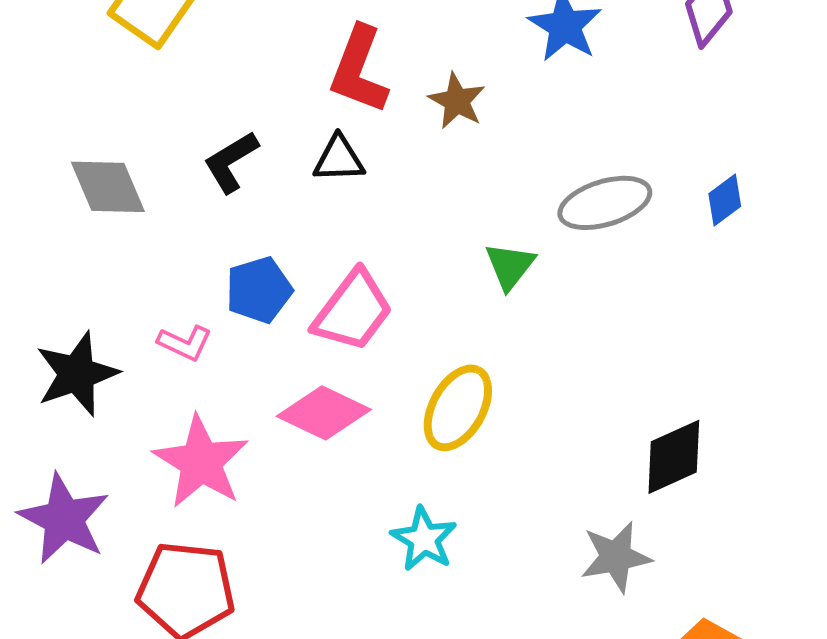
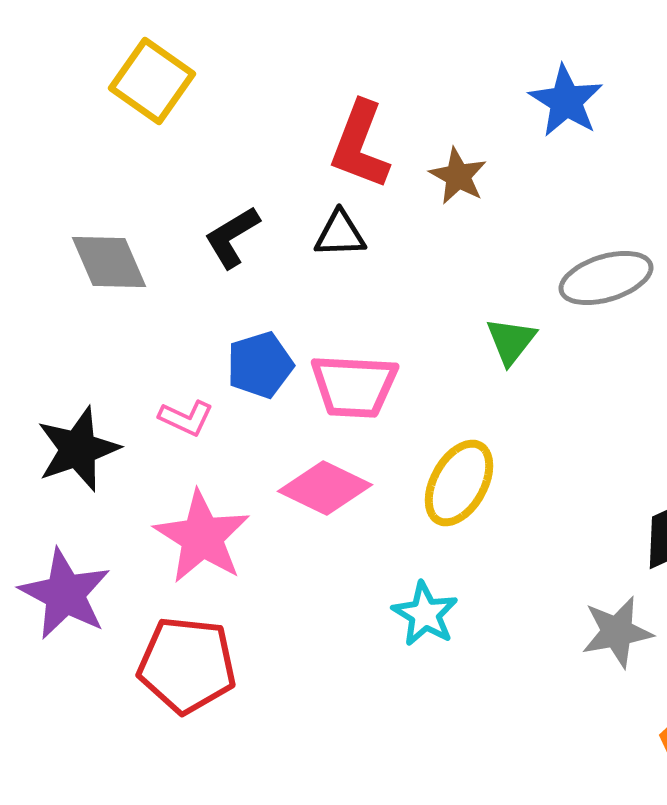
pink trapezoid: (353, 311) -> (354, 386), turned 56

